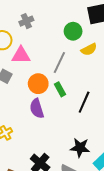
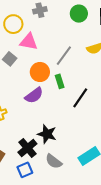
green circle: (73, 31) -> (79, 14), moved
purple semicircle: (37, 108) -> (34, 95), turned -120
black star: (80, 148) -> (47, 134), moved

